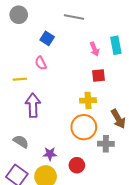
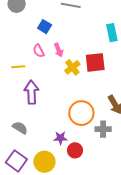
pink arrow: (95, 49) -> (59, 50), moved
red square: (98, 75) -> (95, 62), size x1.5
yellow cross: (88, 100) -> (72, 67), moved, turned -35
purple star: (50, 154) -> (60, 138), moved

